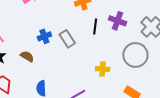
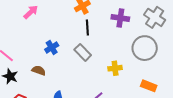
black line: (95, 26) -> (87, 28), moved
gray rectangle: (67, 39) -> (83, 52), moved

